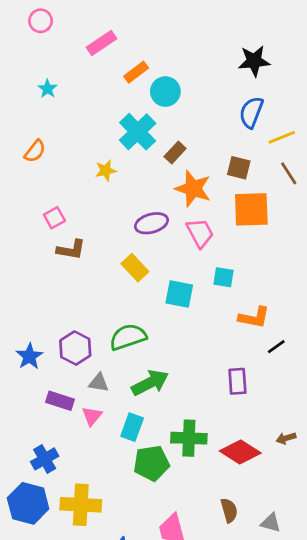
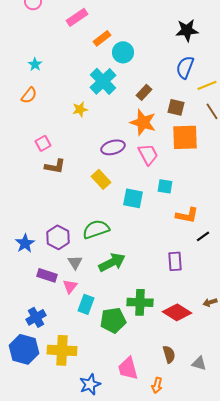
cyan star: (47, 89) -> (35, 64), moved
brown rectangle: (175, 153) -> (144, 92), moved
gray triangle: (99, 383) -> (75, 262), turned 49
cyan rectangle: (132, 427) -> (86, 304), moved

